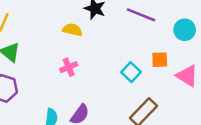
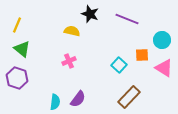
cyan circle: (185, 30) -> (162, 40), moved

